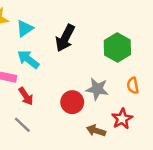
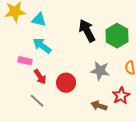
cyan triangle: (25, 28) -> (39, 20), turned 49
black arrow: (65, 38) -> (87, 31), moved, turned 125
red circle: (72, 102) -> (66, 83), moved

